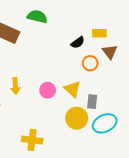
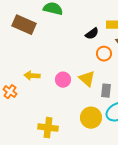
yellow arrow: (15, 86) -> (32, 76), turned 98
yellow circle: (77, 118) -> (91, 118), moved

